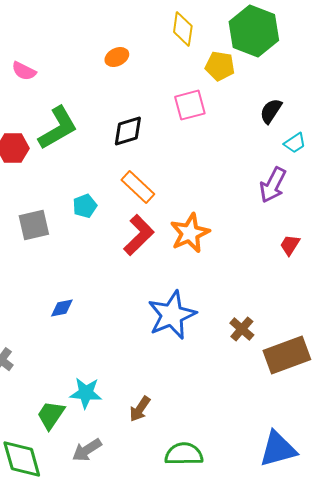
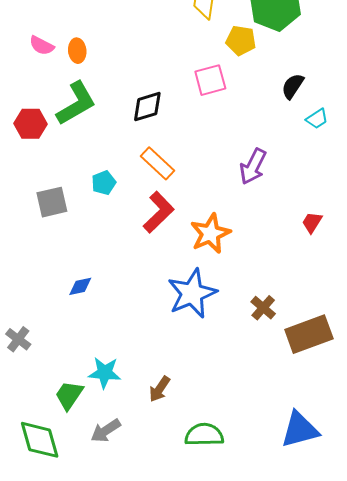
orange ellipse: (117, 57) -> (77, 51), moved, turned -70
purple arrow: (273, 185) -> (253, 166), moved
orange star: (190, 233) -> (210, 234), moved

